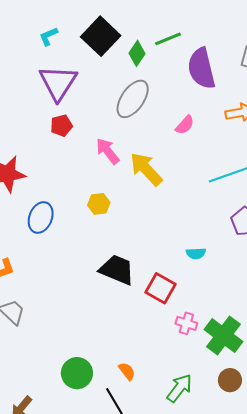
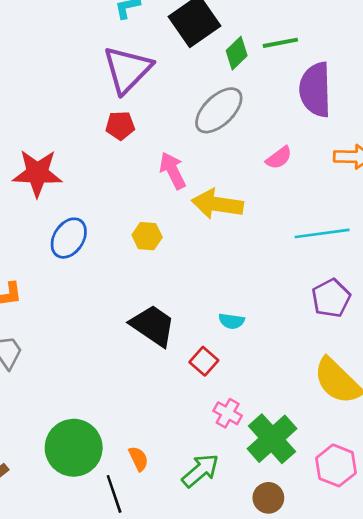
yellow arrow: (146, 169) -> (217, 204), turned -51
cyan semicircle: (196, 253) -> (231, 321), moved
red square: (161, 288) -> (204, 361), size x0.7
green circle: (77, 373) -> (74, 448), size x1.4
green arrow: (179, 388) -> (200, 471), moved

